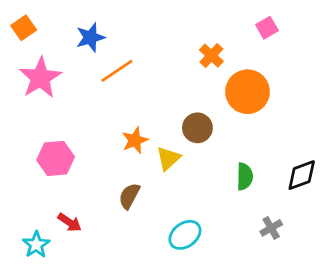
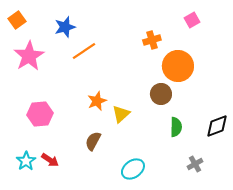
orange cross: (211, 56) -> (152, 40), turned 30
brown circle: (197, 128) -> (161, 94), moved
cyan star: (36, 245) -> (26, 161), moved

